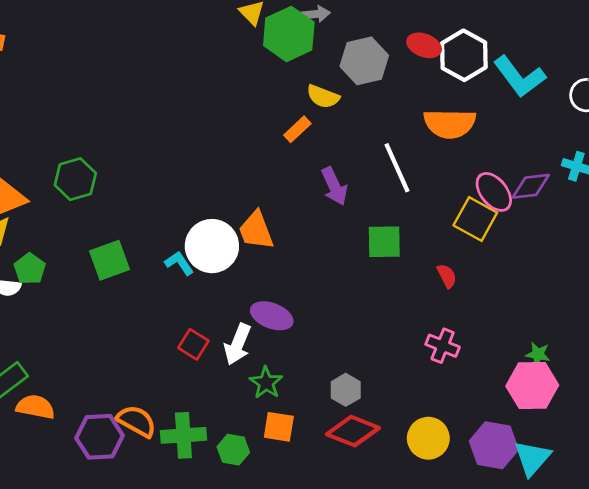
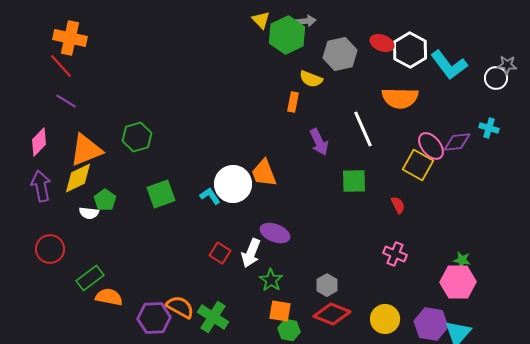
orange rectangle: (297, 129) -> (293, 102), turned -36
green cross: (183, 435) -> (213, 317), turned 36
green hexagon: (233, 450) -> (289, 330), moved

